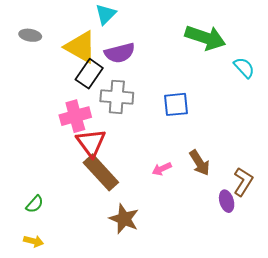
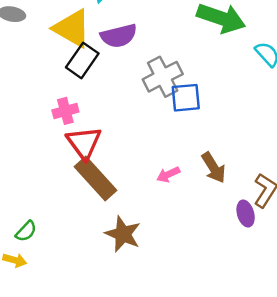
gray cross: (117, 97) -> (163, 77), moved, turned -32
pink cross: (75, 116) -> (65, 111), size x0.7
green semicircle: (35, 204) -> (26, 231), moved

